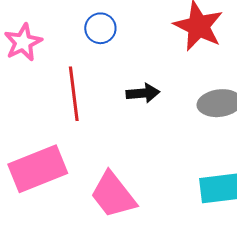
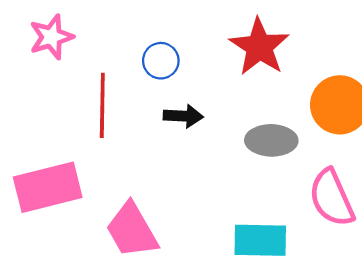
blue circle: (100, 28) -> (161, 61), moved

